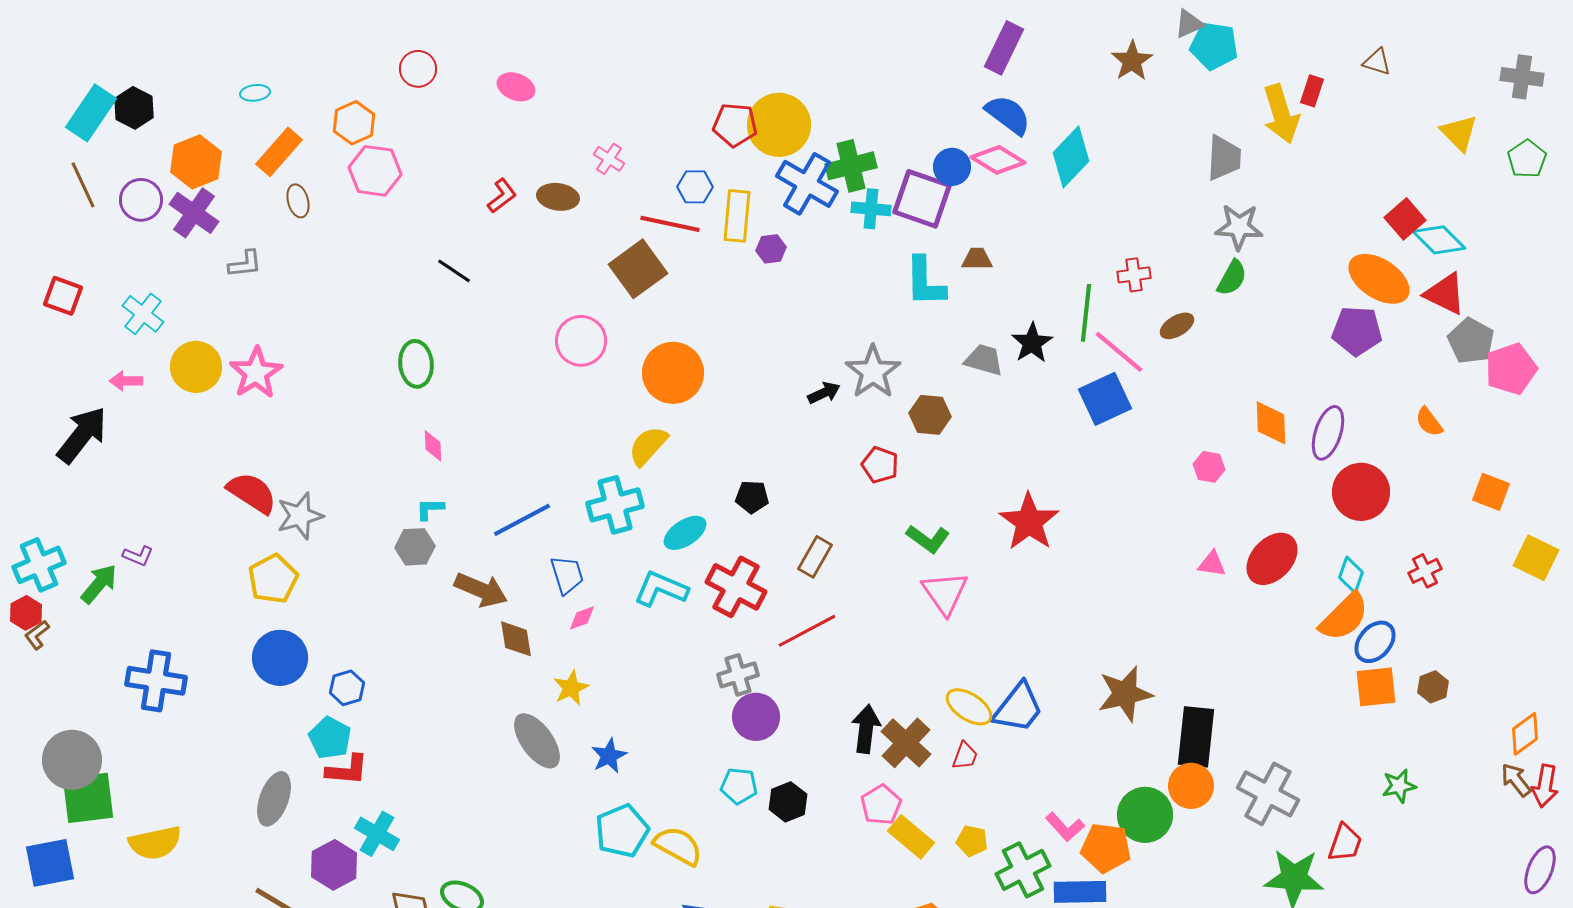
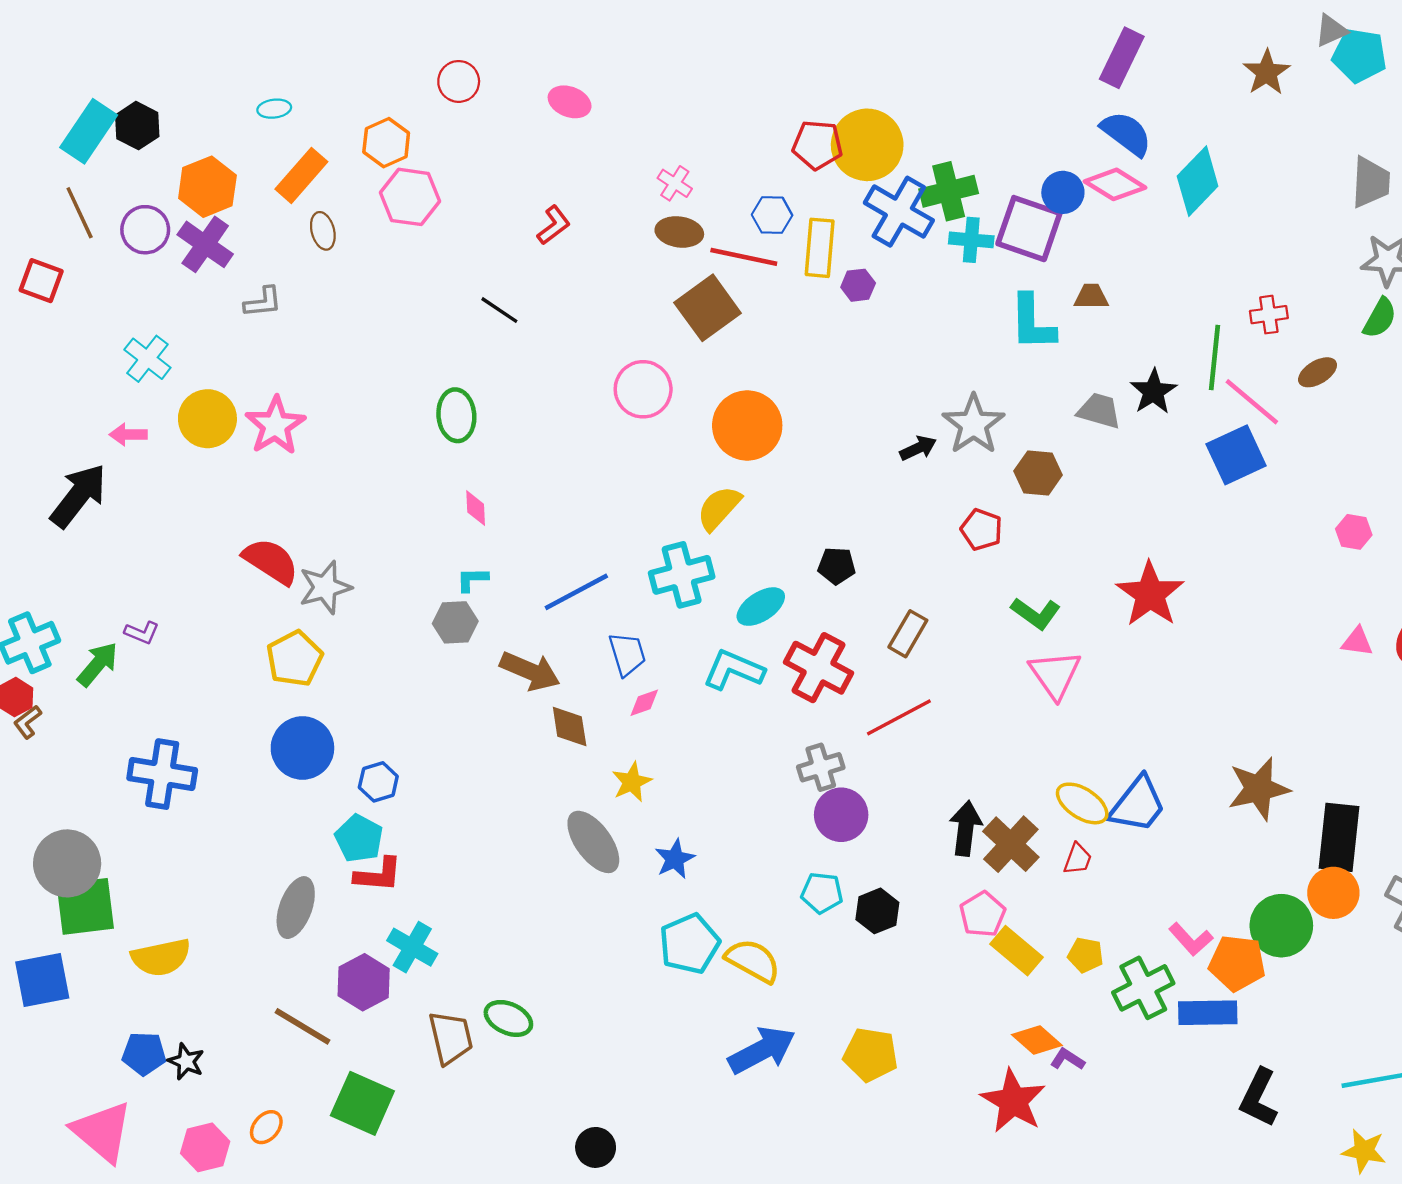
brown ellipse: (558, 197) -> (679, 232), moved
red square: (63, 296) -> (41, 281), moved

